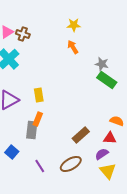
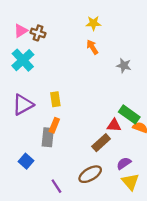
green rectangle: (107, 80) -> (129, 114), moved
red triangle: (110, 138) -> (114, 125), moved
purple line: (40, 166) -> (56, 186), moved

